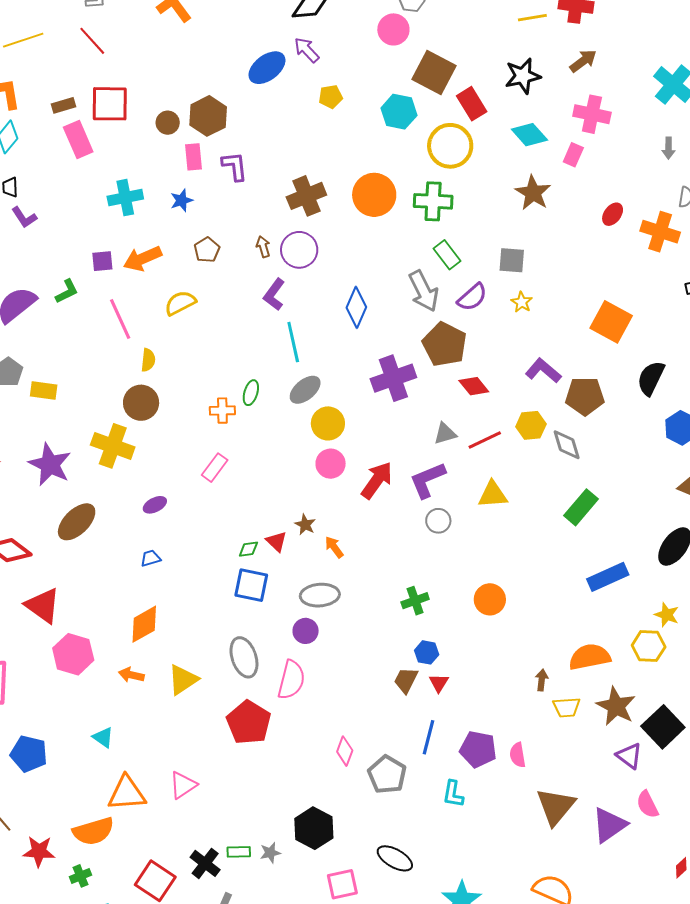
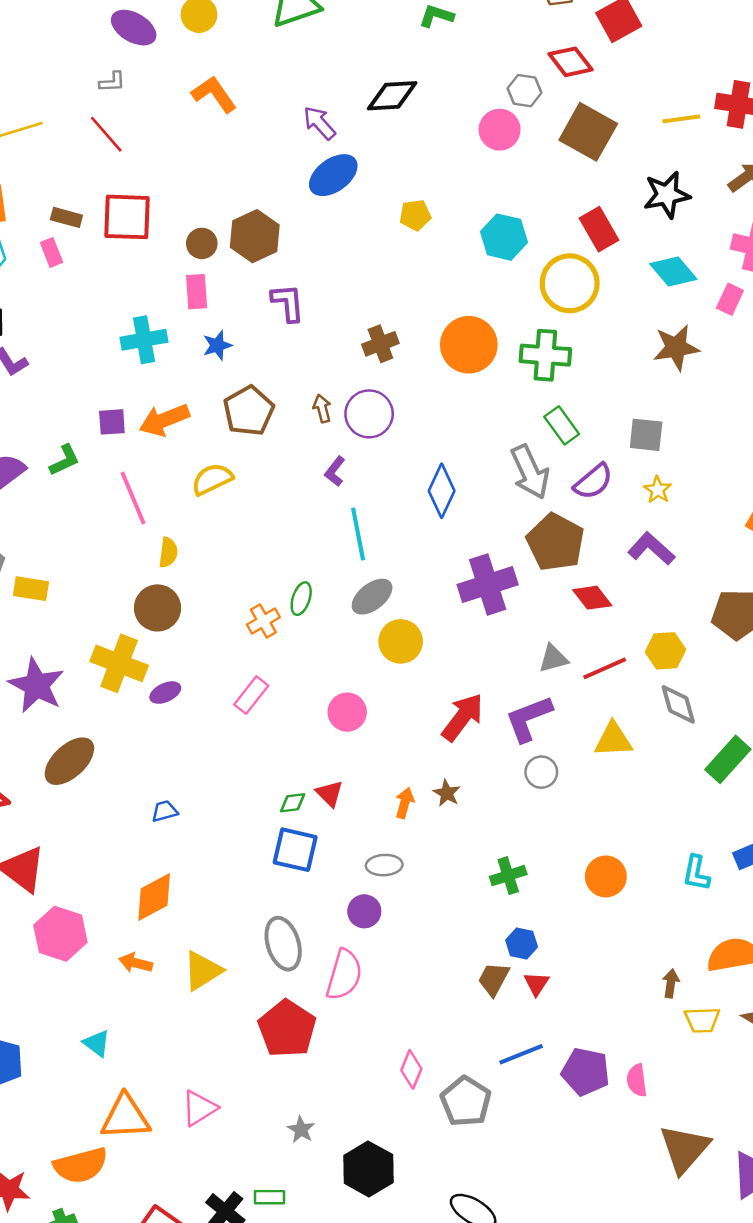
purple arrow: (307, 50) -> (319, 123), moved
brown square: (434, 72) -> (588, 132), moved
brown rectangle: (63, 105) -> (66, 217), turned 30
pink rectangle: (78, 139) -> (52, 252), moved, size x0.6
pink rectangle: (194, 157) -> (197, 292), moved
brown star: (533, 193) -> (676, 348), turned 30
brown cross: (306, 196) -> (380, 344), size x0.7
brown pentagon: (207, 250) -> (249, 411), size x1.5
purple L-shape: (274, 295) -> (335, 471), size x0.7
purple L-shape: (543, 371) -> (651, 549), moved
orange cross: (222, 411) -> (263, 621), turned -30
gray diamond: (567, 445) -> (678, 704), moved
pink circle: (331, 464) -> (347, 712), moved
purple ellipse: (155, 505) -> (165, 693), moved
brown star: (305, 525) -> (447, 793), moved
orange arrow: (334, 547) -> (405, 803), turned 50
gray ellipse: (320, 595) -> (384, 865), size x0.7
blue line: (429, 737) -> (521, 1054), turned 52
cyan L-shape: (453, 794) -> (696, 873), moved
gray star: (270, 853) -> (301, 1130), moved, turned -30

